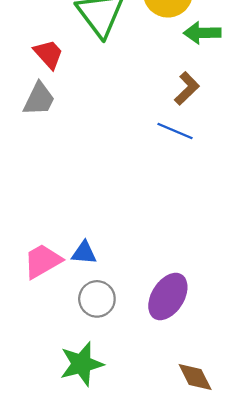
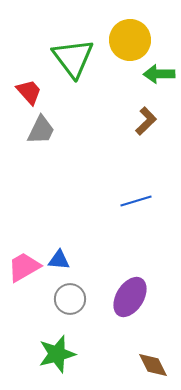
gray trapezoid: (39, 99) -> (41, 130), moved
blue line: (175, 131) -> (136, 201), moved, turned -40

